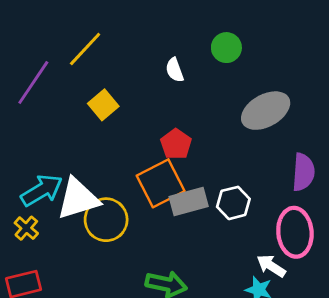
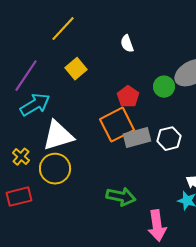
green circle: (226, 48) -> (164, 87), moved
purple line: (33, 83) -> (26, 76), moved
cyan arrow: (42, 190) -> (35, 105), moved
yellow circle: (106, 220) -> (55, 169), moved

